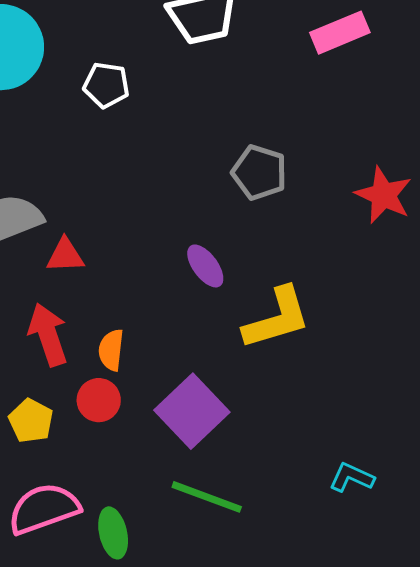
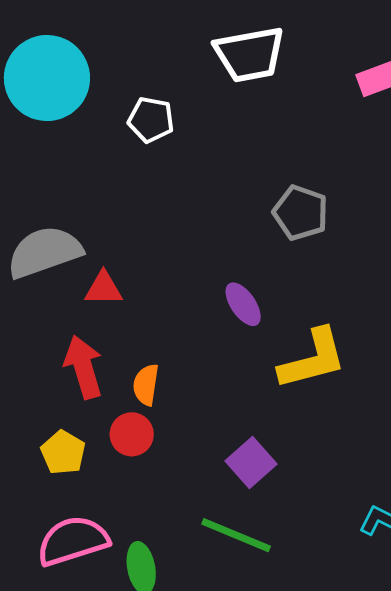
purple square: (192, 411) -> (251, 462), moved, size x0.7

